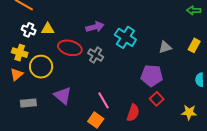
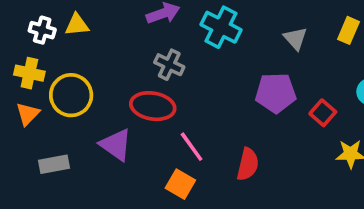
gray triangle: (165, 47) -> (295, 38), turned -48
red ellipse: (70, 48) -> (153, 106), moved
red square: (157, 99) -> (323, 113), moved

